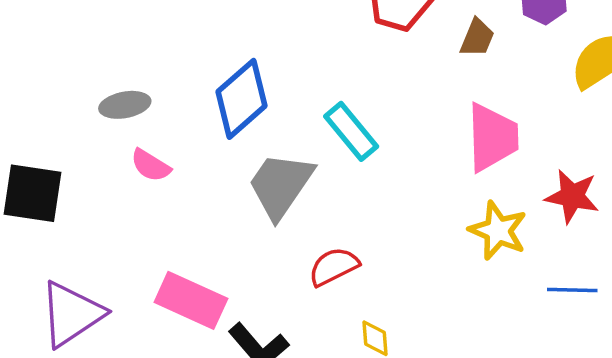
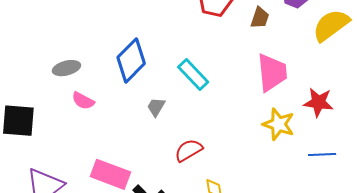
gray trapezoid: (281, 185) -> (156, 107), size x0.5

